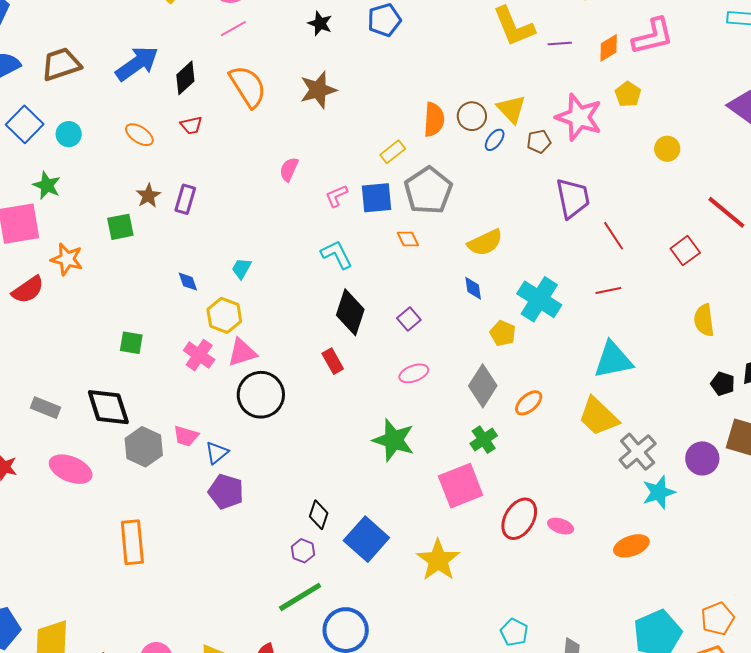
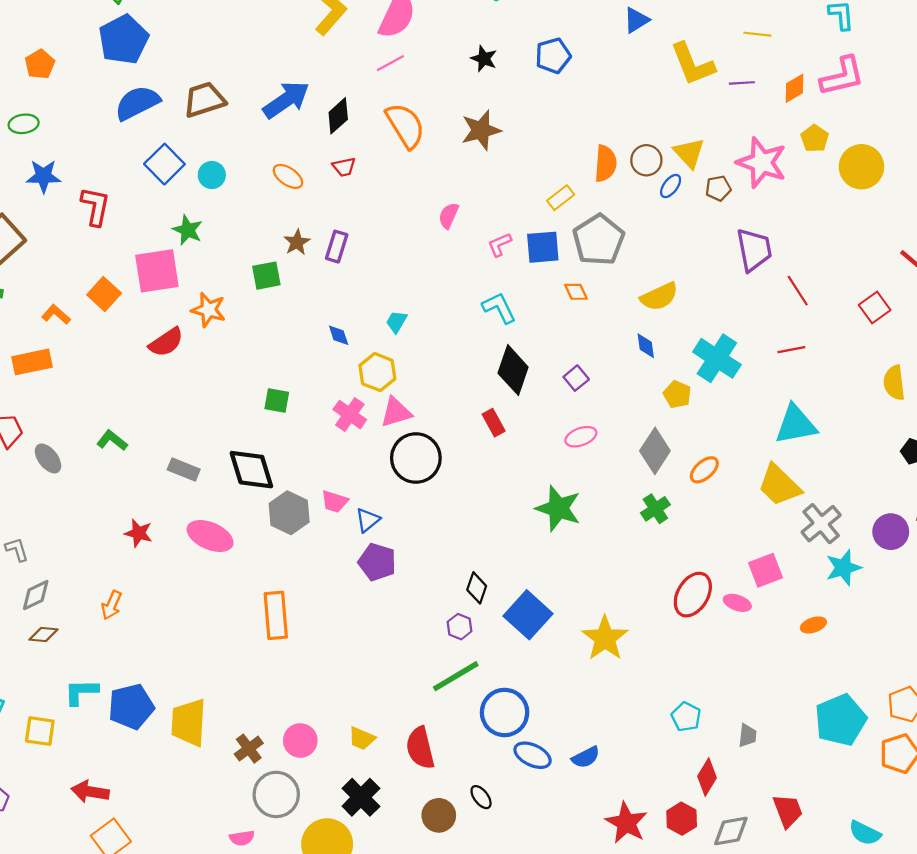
yellow circle: (667, 149) -> (861, 167), moved, size x1.6
pink square: (461, 486) -> (766, 570), moved, size x0.7
orange ellipse: (631, 546) -> (813, 625), size x0.7

